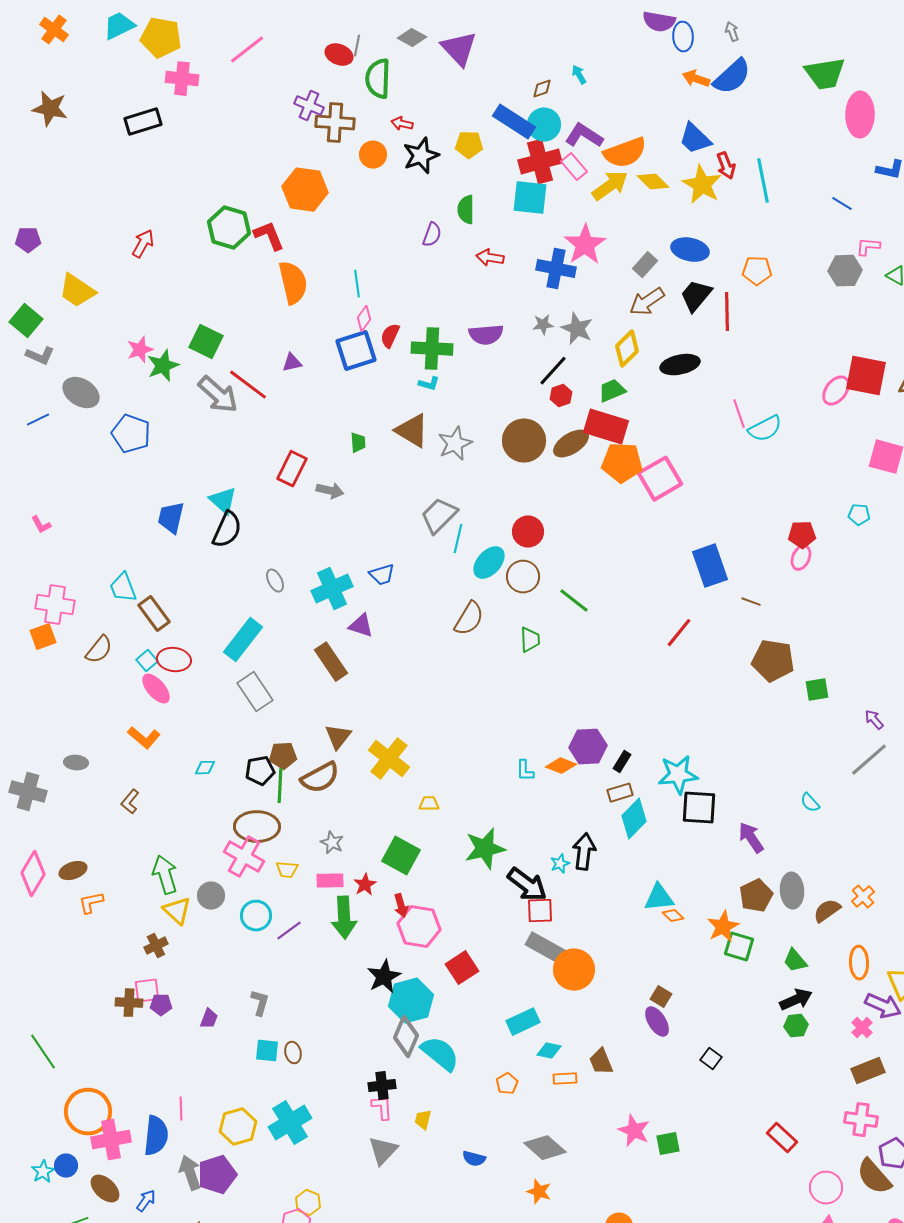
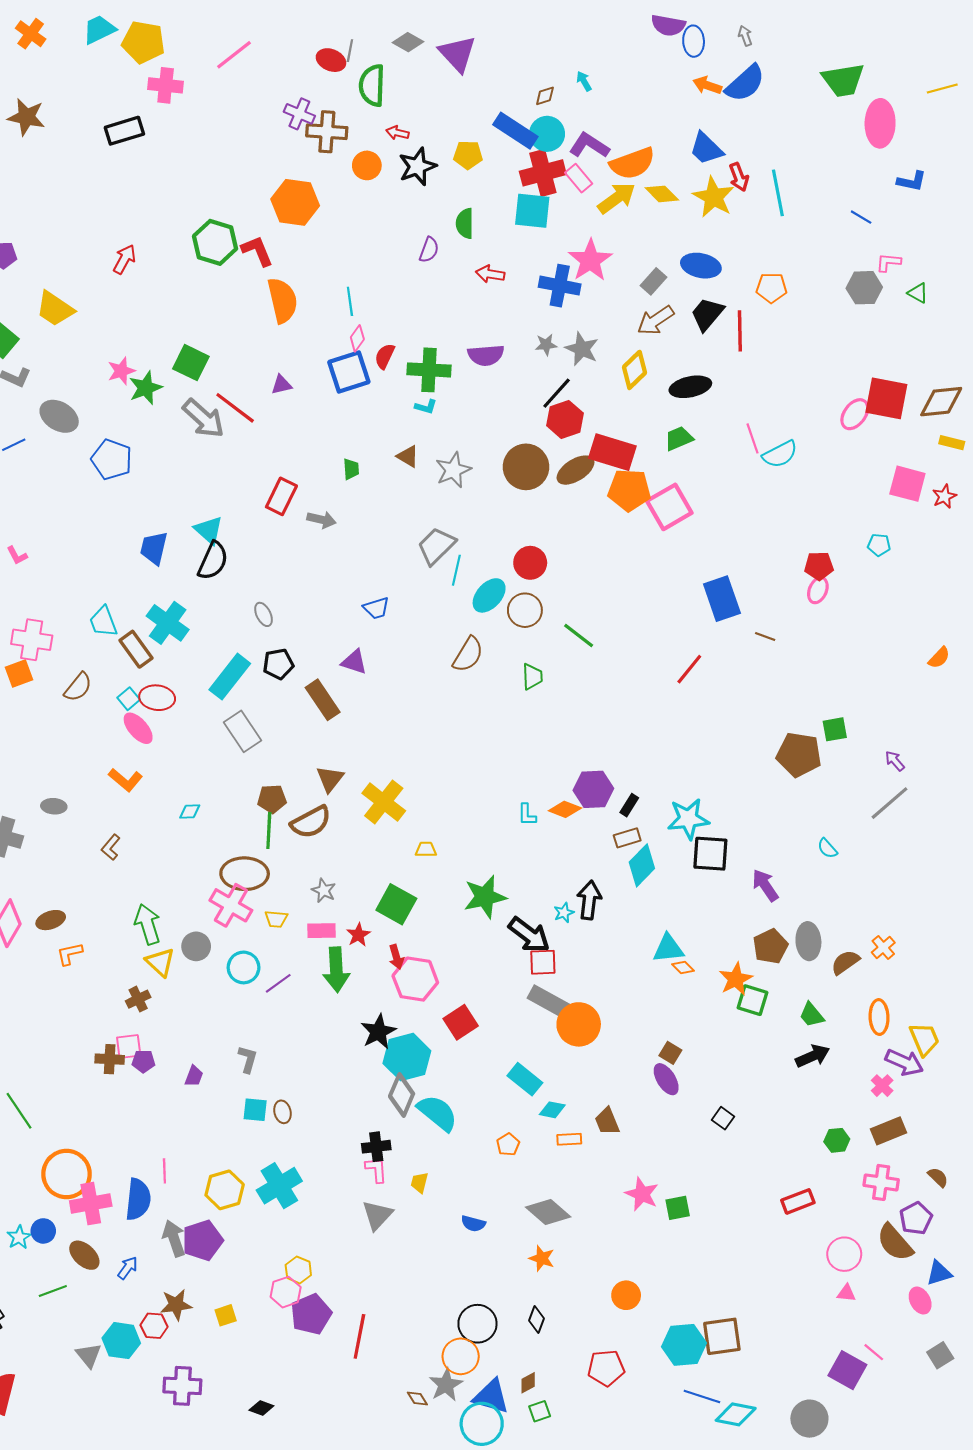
green trapezoid: (612, 391) -> (679, 438), moved
red hexagon: (561, 396) -> (565, 419), size x1.6
brown triangle: (412, 431) -> (408, 456), size x0.6
cyan cross: (332, 589) -> (168, 623), moved, turned -30
brown pentagon: (773, 661) -> (799, 755), moved
black pentagon: (260, 771) -> (278, 664), moved
cyan rectangle: (523, 1022) -> (525, 1079), turned 64
green hexagon: (796, 1026) -> (837, 1140), moved
red rectangle: (782, 1138) -> (798, 1201), turned -64

